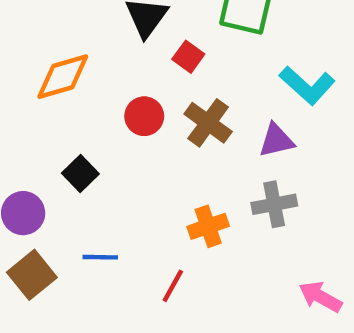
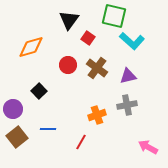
cyan L-shape: (307, 85) -> (132, 41), moved

